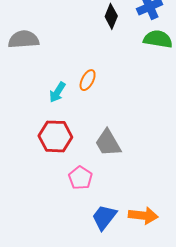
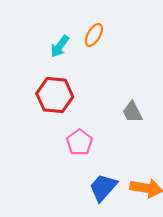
gray trapezoid: (108, 143) -> (132, 112), moved, size x0.7

